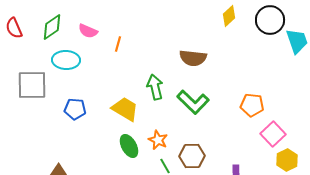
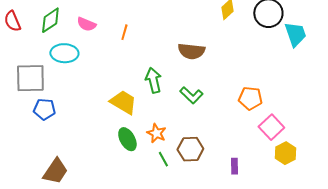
orange line: (118, 44) -> (124, 32), moved
green L-shape: (193, 102) -> (191, 95), size x0.7
blue pentagon: (75, 109) -> (44, 109), moved

